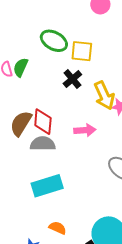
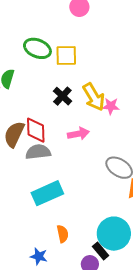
black cross: (72, 79) -> (62, 96), moved
orange semicircle: (58, 228) -> (63, 234), turned 60

